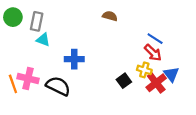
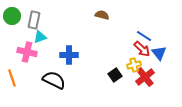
cyan triangle: (43, 40) -> (40, 37), turned -40
yellow cross: (144, 70) -> (134, 65), turned -32
blue triangle: (171, 74) -> (159, 53), moved
pink cross: (28, 79) -> (27, 52), moved

